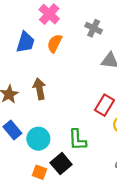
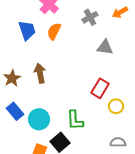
gray cross: (94, 28) -> (90, 17), turned 35
blue trapezoid: (25, 42) -> (27, 30), turned -35

